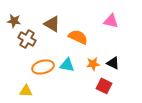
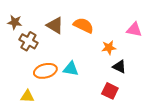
pink triangle: (111, 21) -> (134, 30), moved
orange semicircle: (78, 37) -> (83, 25), moved
orange star: (93, 64) -> (109, 48), moved

